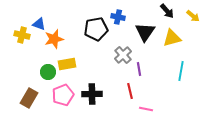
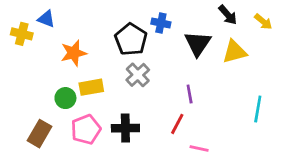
blue triangle: (39, 24) -> (46, 19), moved
black pentagon: (96, 29) -> (131, 39), turned -30
yellow cross: (22, 35) -> (22, 34), moved
gray cross: (123, 55) -> (138, 75), moved
cyan line: (181, 71) -> (258, 109), moved
red line: (130, 91) -> (177, 124), turned 42

